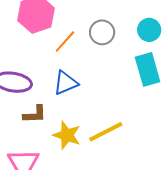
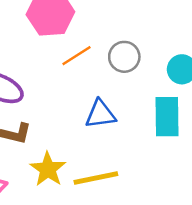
blue triangle: (66, 83) -> (100, 114), moved

